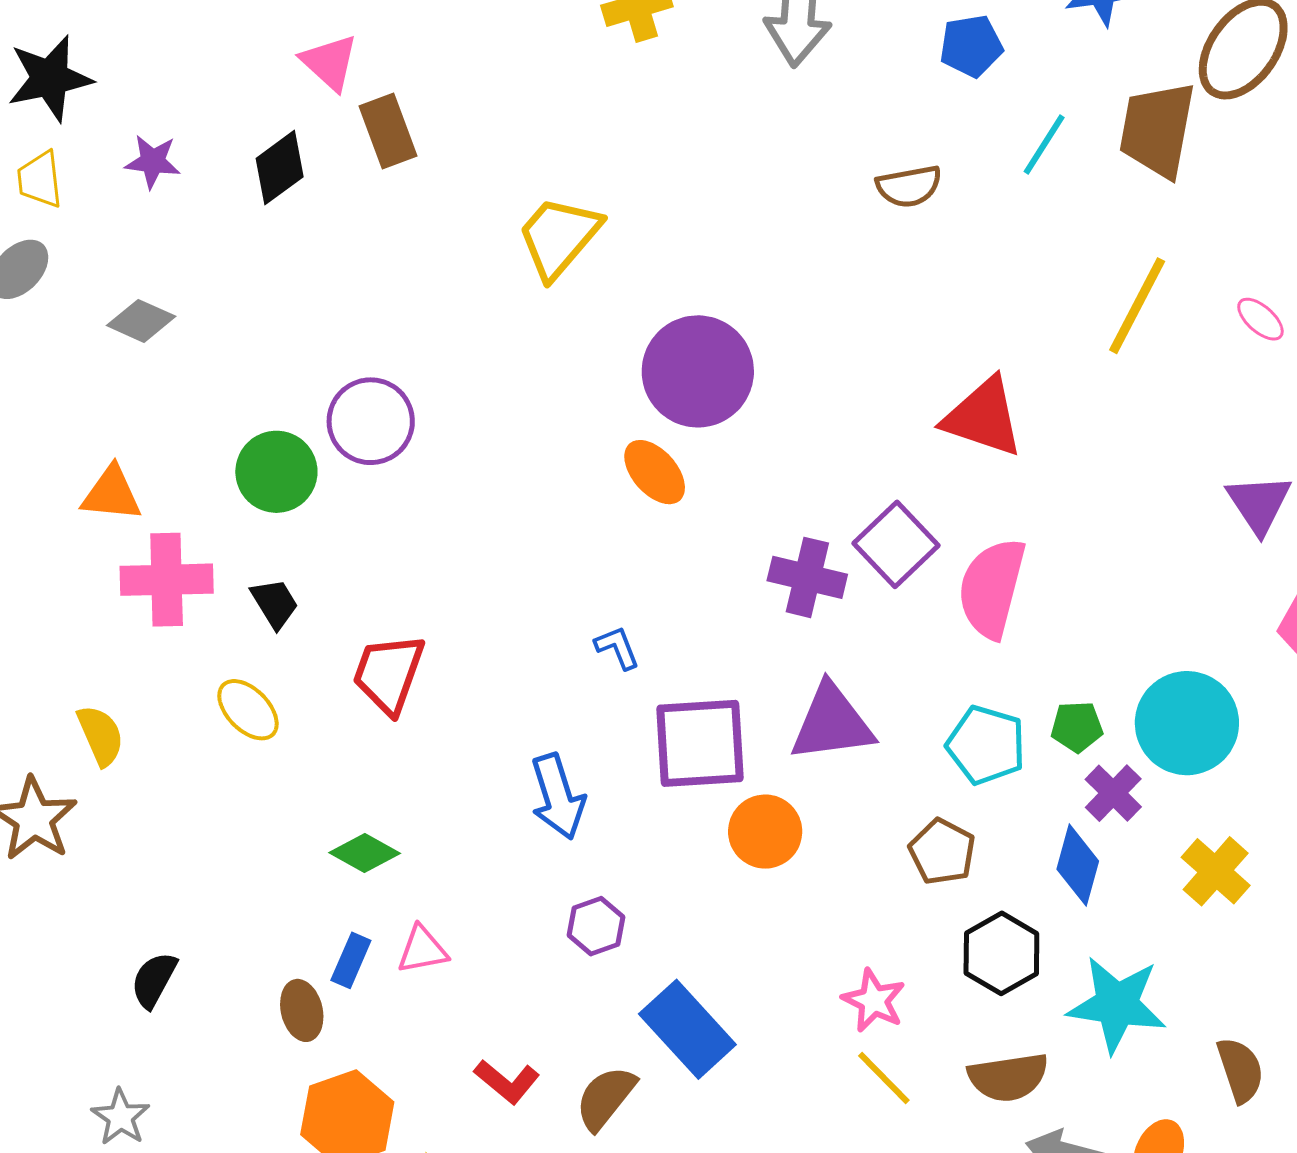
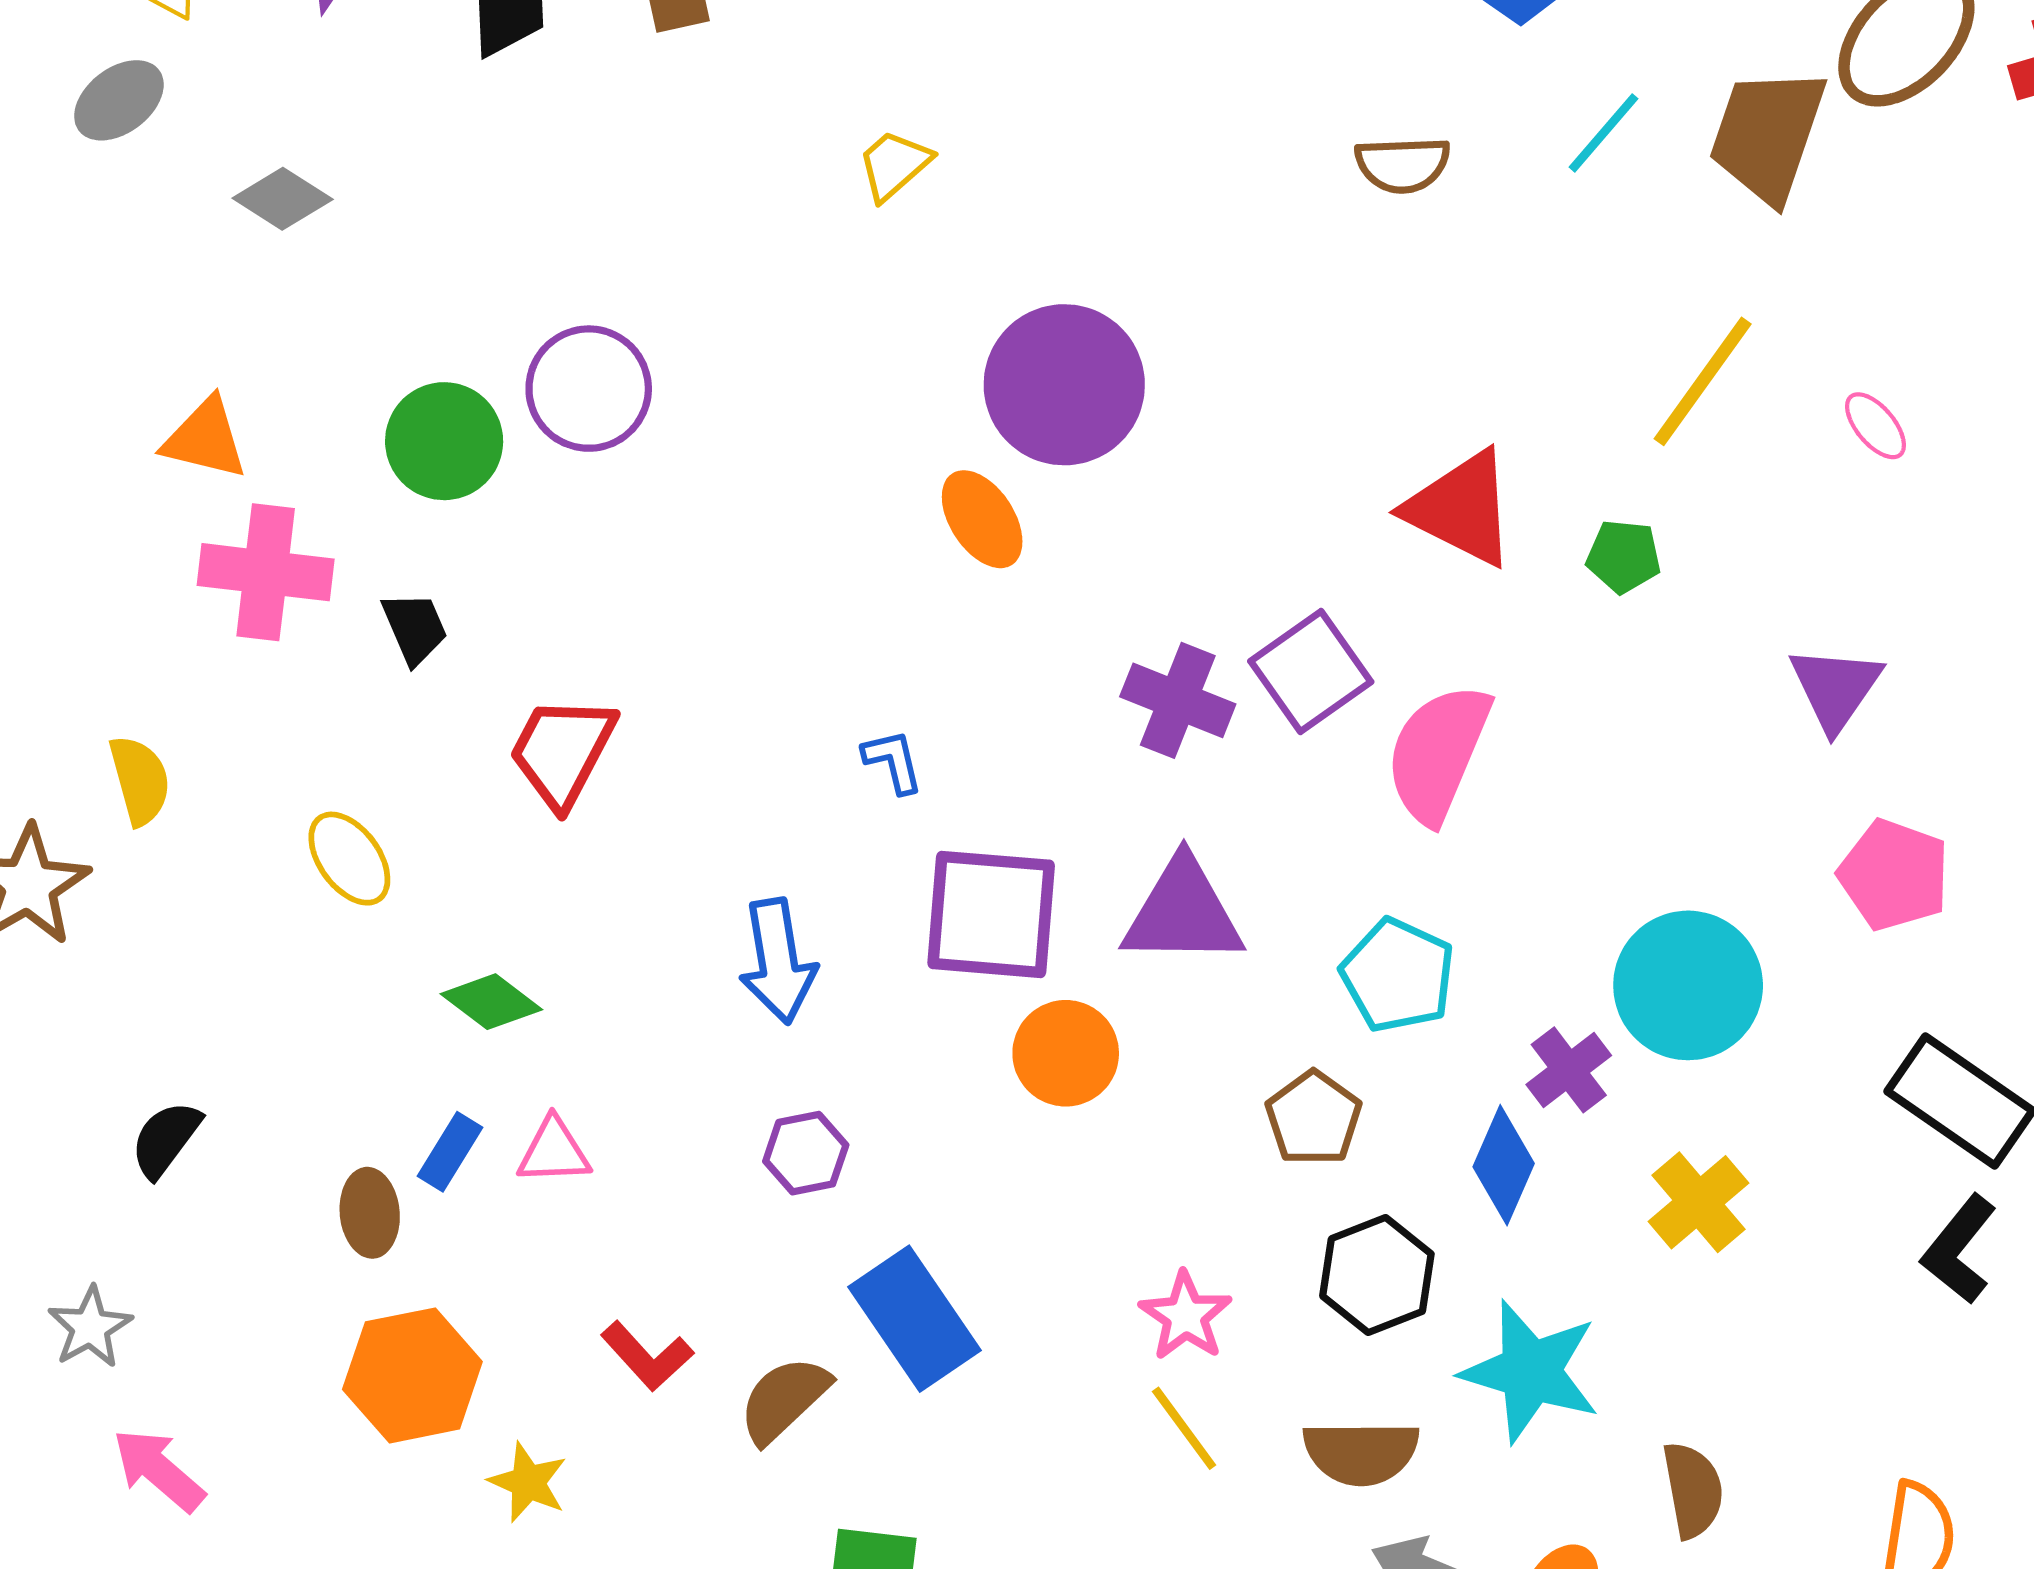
yellow trapezoid: (559, 237) -> (894, 165), size x0.6
yellow ellipse: (248, 710) -> (349, 859), moved
green pentagon: (1077, 727) -> (1624, 556), moved

